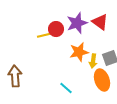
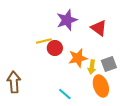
purple star: (77, 23) -> (67, 20), moved
red circle: (56, 29) -> (55, 48), moved

